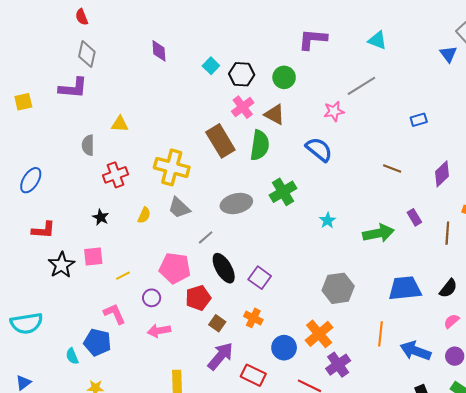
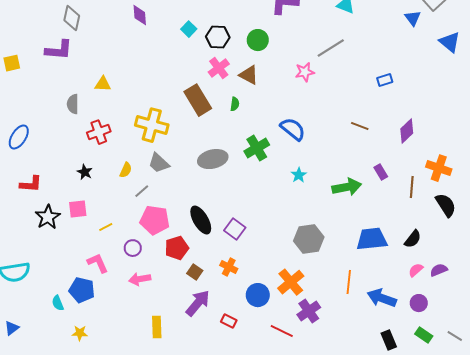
green semicircle: (260, 145) -> (235, 104), size x0.5
blue semicircle: (319, 149) -> (293, 129), moved
gray line: (206, 237) -> (142, 191), moved
red rectangle: (253, 375) -> (229, 321), size x0.7

